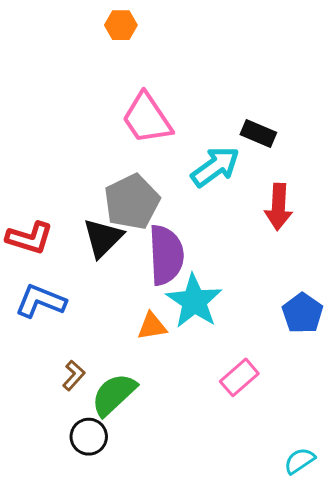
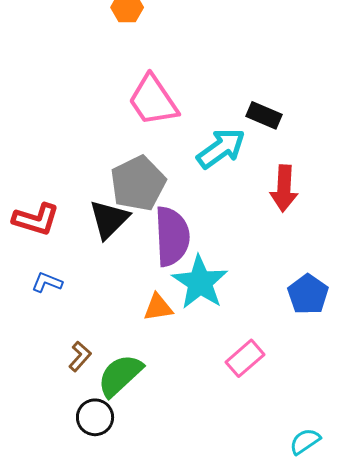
blue L-shape: (41, 301) -> (47, 282), size x0.6

